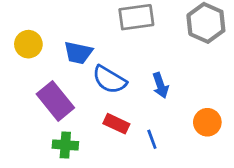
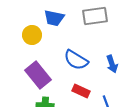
yellow circle: (28, 44) -> (32, 35), moved
blue trapezoid: (78, 53) -> (54, 18), moved

